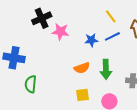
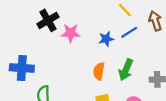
orange semicircle: (82, 68) -> (99, 71), turned 126
green arrow: (106, 69) -> (126, 70), turned 30

